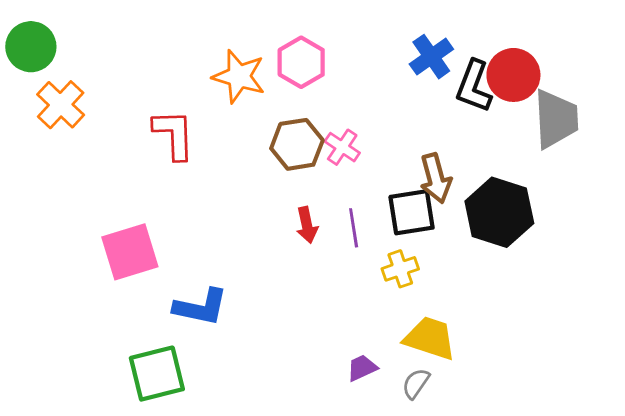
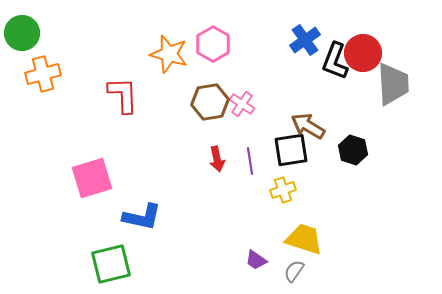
orange cross: (61, 105) -> (43, 74), turned 32
brown arrow: (436, 178) -> (308, 126), turned 136
black hexagon: (499, 212) -> (353, 150), size x0.6
purple trapezoid: (362, 368) -> (256, 260), turned -120

